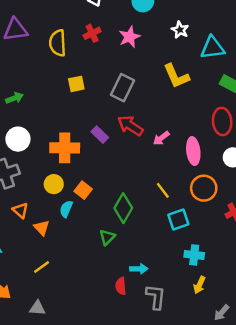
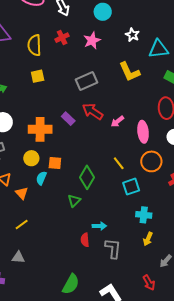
yellow square: (76, 84) -> (38, 76), moved
gray rectangle: (123, 88) -> (86, 81), turned 40
orange square: (83, 190) -> (55, 163), turned -32

